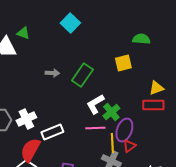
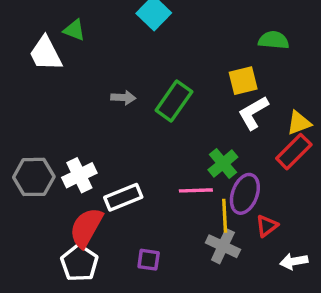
white L-shape: (95, 104) -> (253, 113), moved
red rectangle: (153, 105) -> (294, 152), turned -45
red triangle: (129, 146) -> (267, 226), moved

